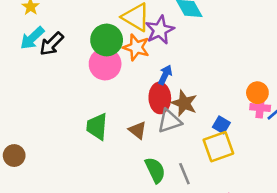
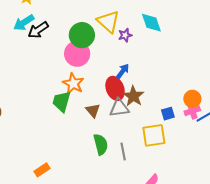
purple star: (160, 30) -> (125, 35), size x0.6
orange star: (136, 47) -> (73, 84), moved
red ellipse: (160, 98) -> (115, 88), turned -30
pink cross: (260, 108) -> (192, 111), turned -35
blue square: (221, 125) -> (168, 114), moved, turned 32

